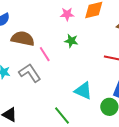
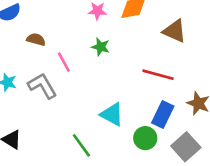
brown semicircle: (23, 39) -> (36, 39), size x0.6

